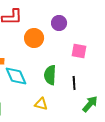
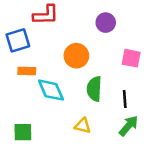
orange circle: (34, 38) -> (76, 56), moved
green arrow: (90, 104) -> (129, 126), moved

